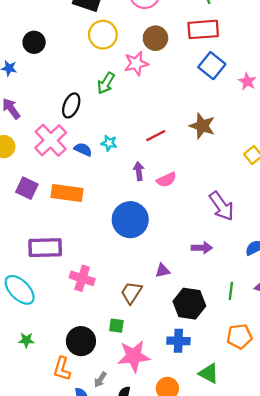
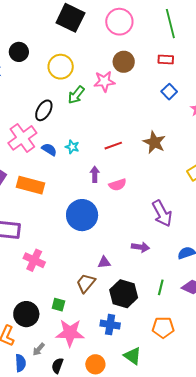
red rectangle: (203, 29) -> (166, 59), size x0.6
yellow circle: (103, 35) -> (61, 67), moved
blue square: (212, 66) -> (169, 92), size x0.7
brown trapezoid: (131, 293) -> (86, 283), moved

